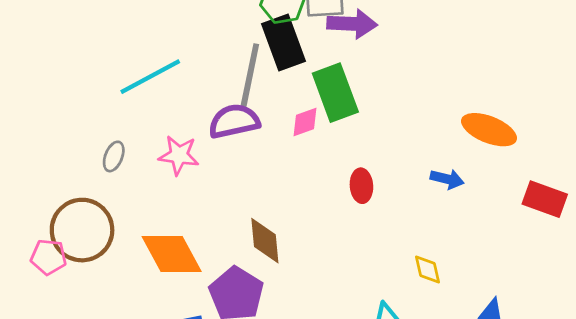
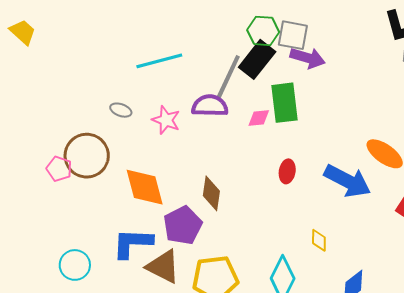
black rectangle: (284, 43) -> (257, 59), turned 45
gray ellipse: (114, 156) -> (121, 110), turned 75
blue arrow: (447, 179) -> (347, 181), size x2.0

